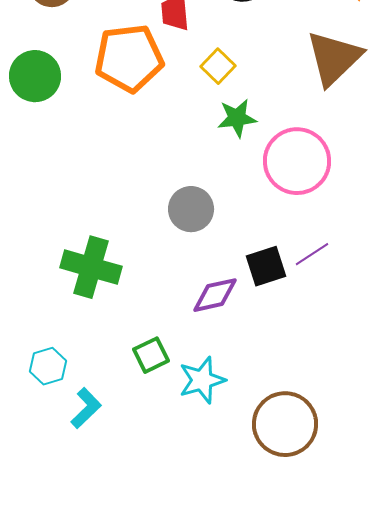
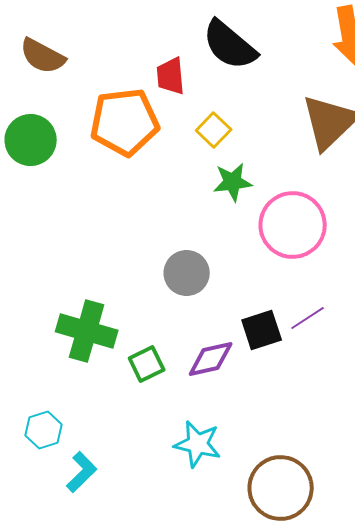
green square: (151, 355) -> (147, 364), moved
cyan star: (202, 380) -> (198, 444), turned 30

